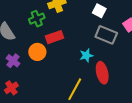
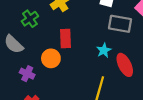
green cross: (37, 19) -> (30, 19), moved
red rectangle: (54, 37) -> (66, 38), turned -60

